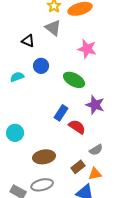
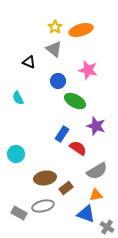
blue circle: (41, 66) -> (58, 81), moved
cyan semicircle: (17, 77) -> (18, 98), turned -96
gray semicircle: (96, 150) -> (97, 171), size x1.5
brown rectangle: (78, 167) -> (66, 188), moved

